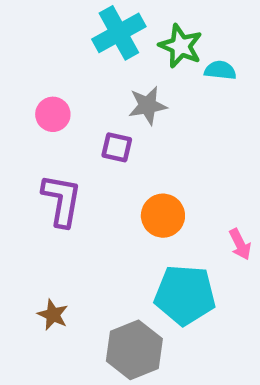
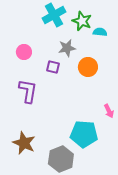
orange circle: (163, 216) -> (88, 67), moved
brown star: (53, 315) -> (24, 143), size x1.6

